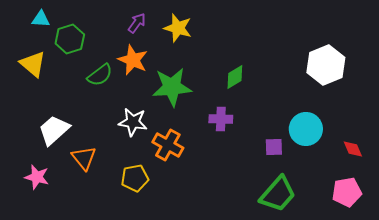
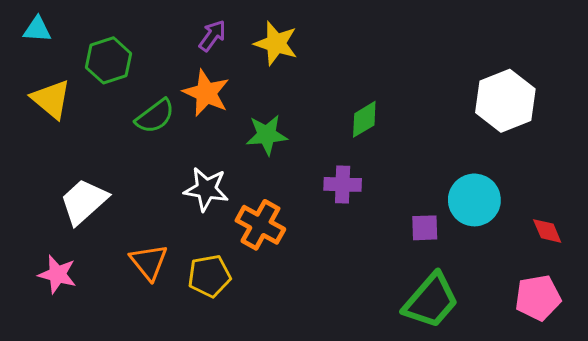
cyan triangle: (41, 19) -> (37, 29), moved
green star: (172, 87) -> (267, 135), size x0.7
orange triangle: (84, 158) -> (149, 262), moved

